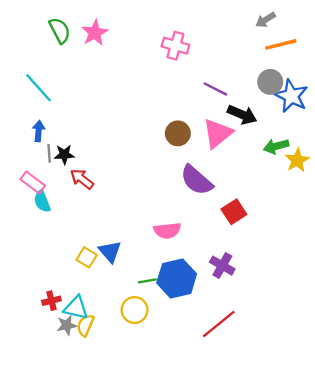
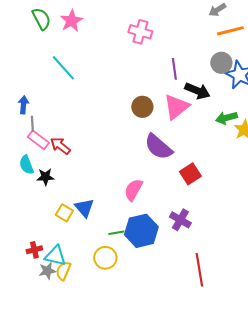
cyan line: (39, 88) -> (63, 68), moved
purple line: (215, 89) -> (174, 69), turned 55
black star: (64, 154) -> (45, 177), moved
pink rectangle: (33, 183) -> (38, 140), moved
pink semicircle: (167, 230) -> (133, 190), turned 125
red line: (219, 324) -> (199, 270), moved, turned -60

